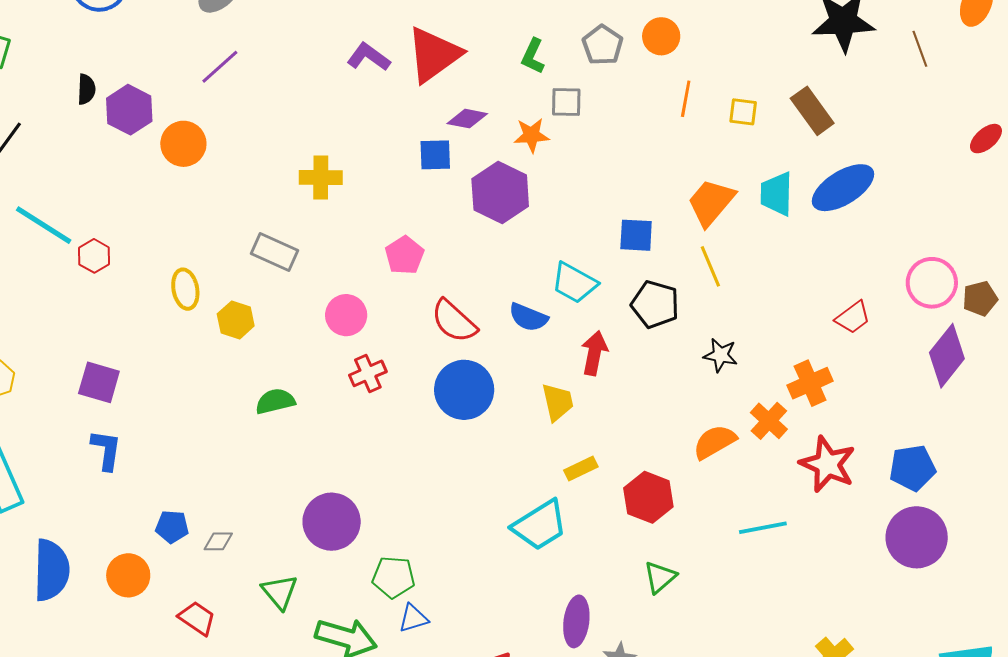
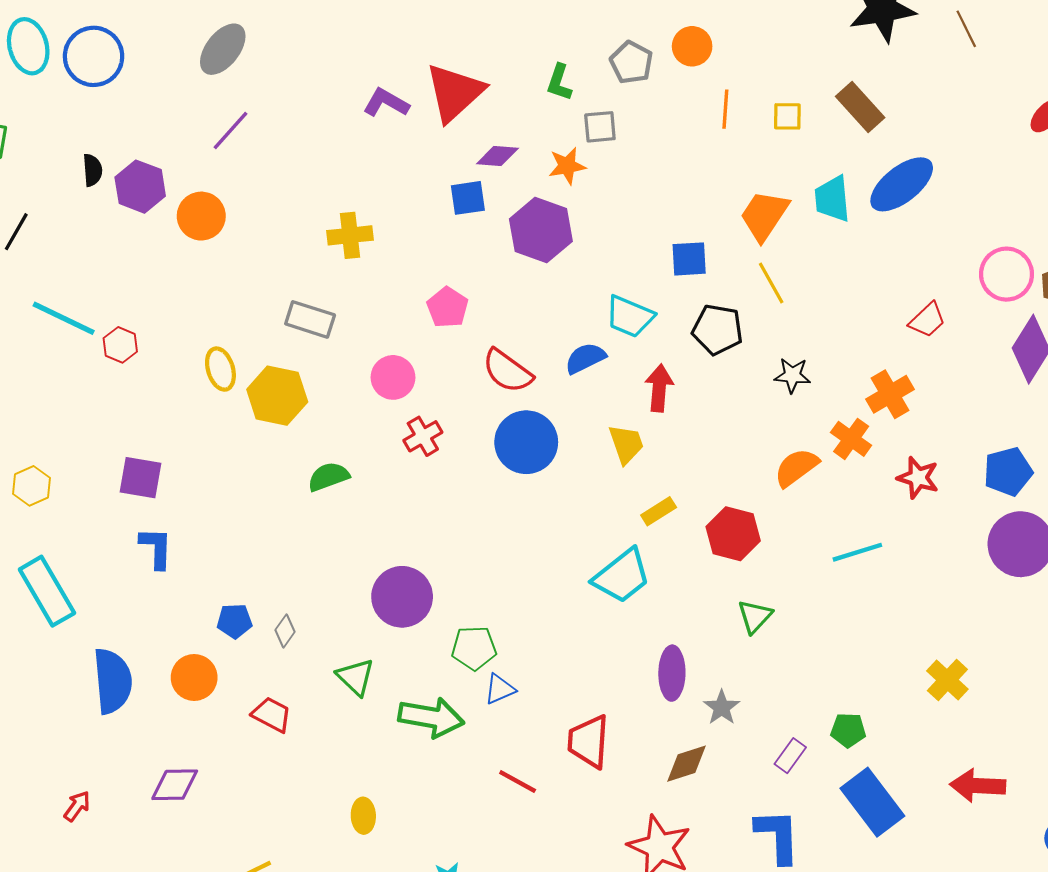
blue semicircle: (528, 317) -> (585, 358), turned 138
yellow hexagon: (236, 320) -> (277, 396), size x1.5
red star: (828, 464) -> (918, 478), size x0.7
gray diamond: (218, 541) -> (285, 631), turned -48

